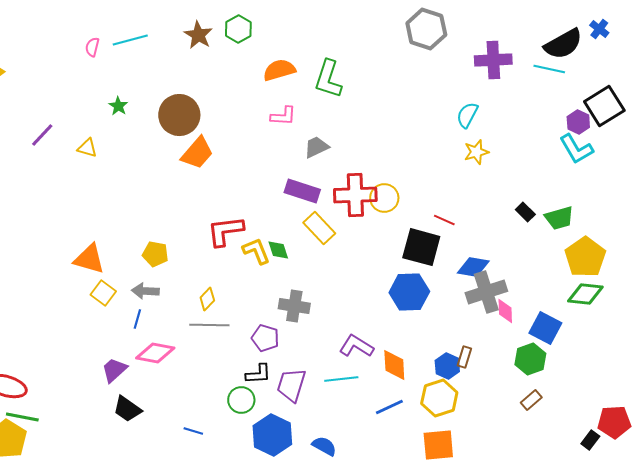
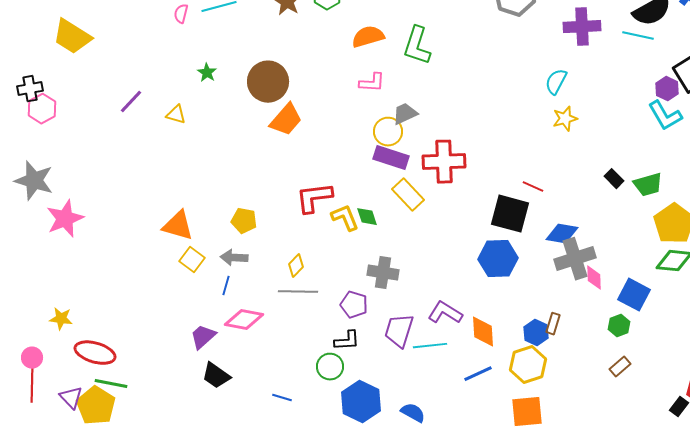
yellow circle: (384, 198) -> (388, 132), moved
green hexagon: (530, 359) -> (619, 326), size x0.7
purple trapezoid: (291, 385) -> (399, 331), moved

